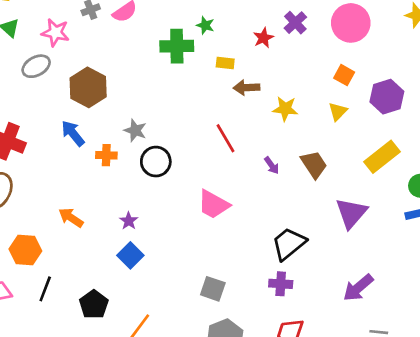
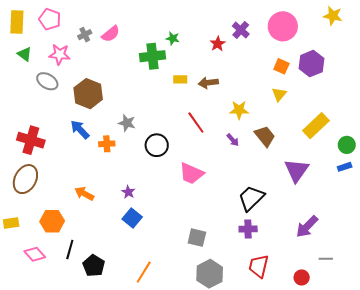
yellow rectangle: (225, 63) -> (180, 79), moved
gray ellipse: (36, 66) -> (47, 81), turned 65
purple hexagon: (387, 97) -> (311, 64), moved
yellow star: (285, 109) -> (239, 110), moved
black circle: (156, 162) -> (157, 145), moved
black pentagon: (94, 304) -> (94, 266), moved

